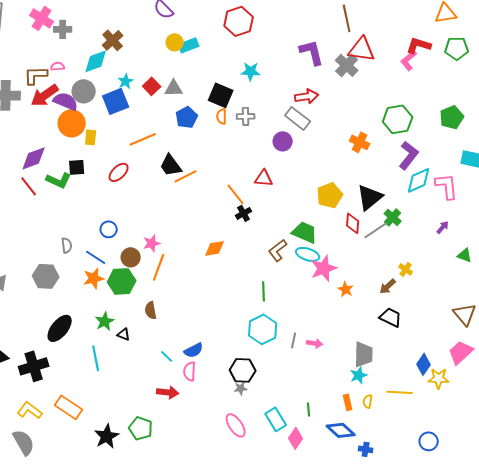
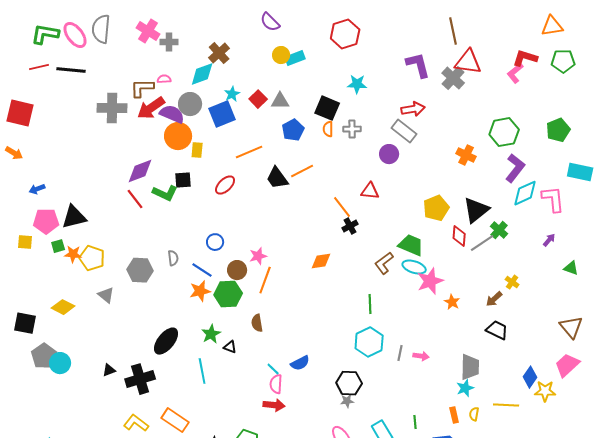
orange line: (186, 176) -> (302, 171), moved
gray hexagon: (46, 276) -> (140, 270), moved
pink semicircle: (190, 371) -> (276, 384), moved

